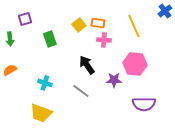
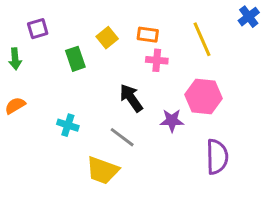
yellow square: (79, 25) -> (107, 38), moved
purple semicircle: (144, 104) -> (217, 157), turned -90
yellow trapezoid: (41, 113) -> (103, 170), moved

